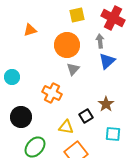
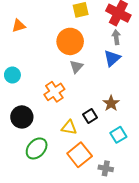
orange triangle: (30, 30) -> (19, 26), moved
gray arrow: (100, 41) -> (116, 37), moved
orange cross: (52, 93) -> (54, 92), turned 30
cyan square: (113, 134) -> (118, 135), turned -35

